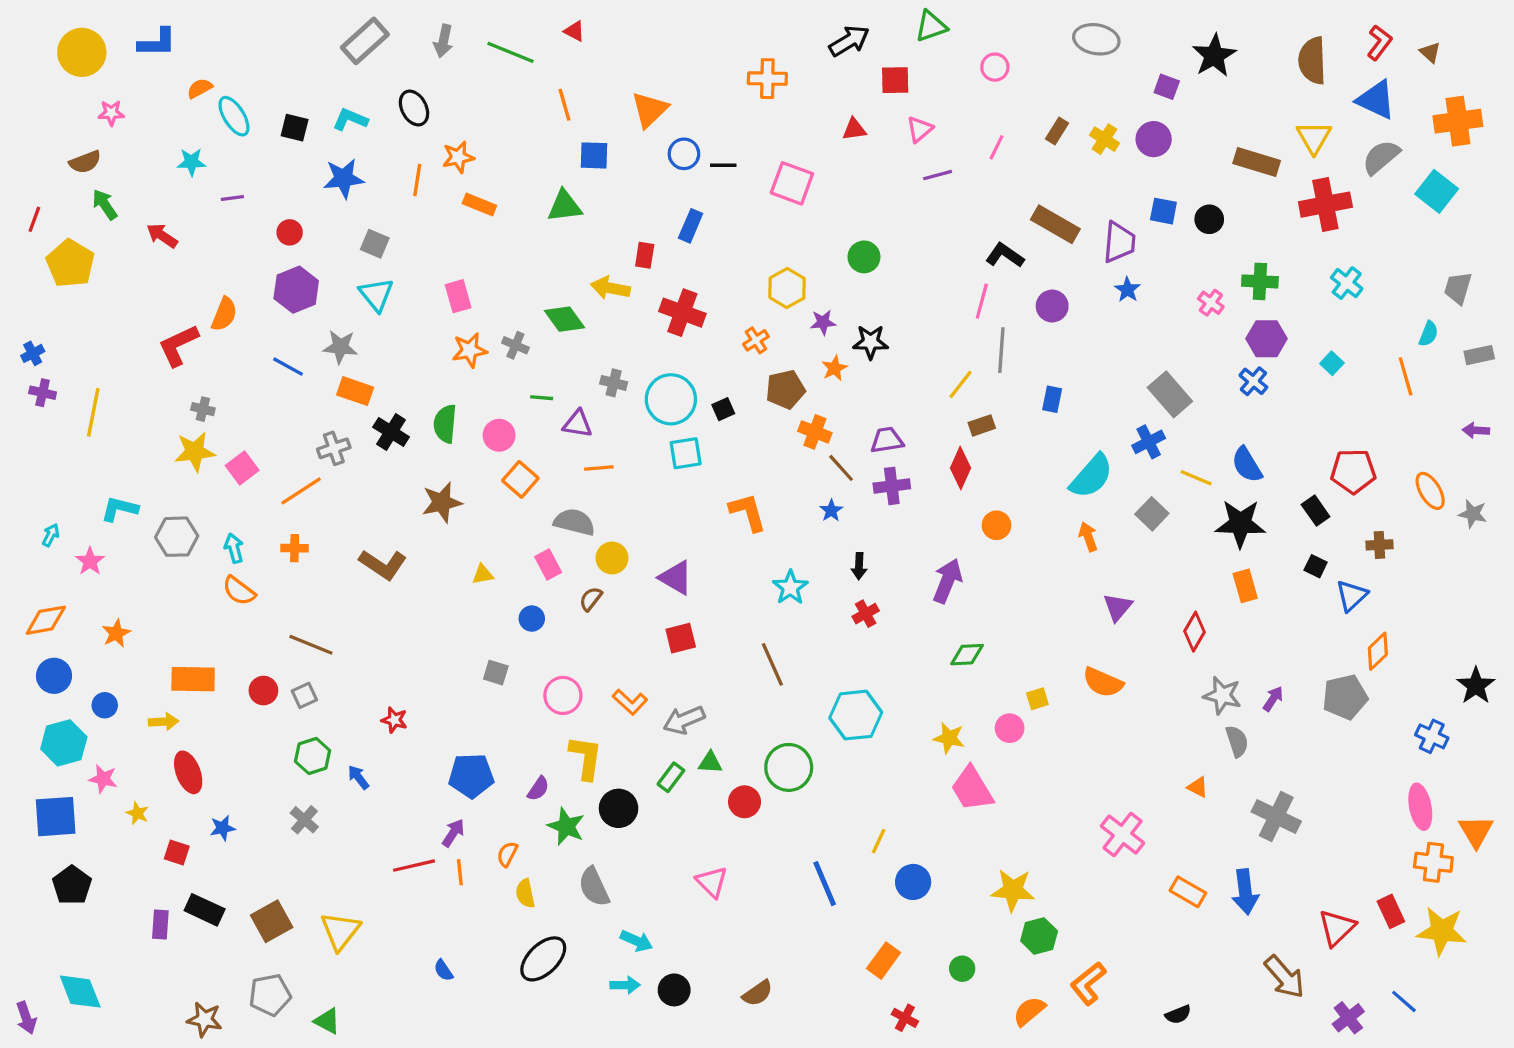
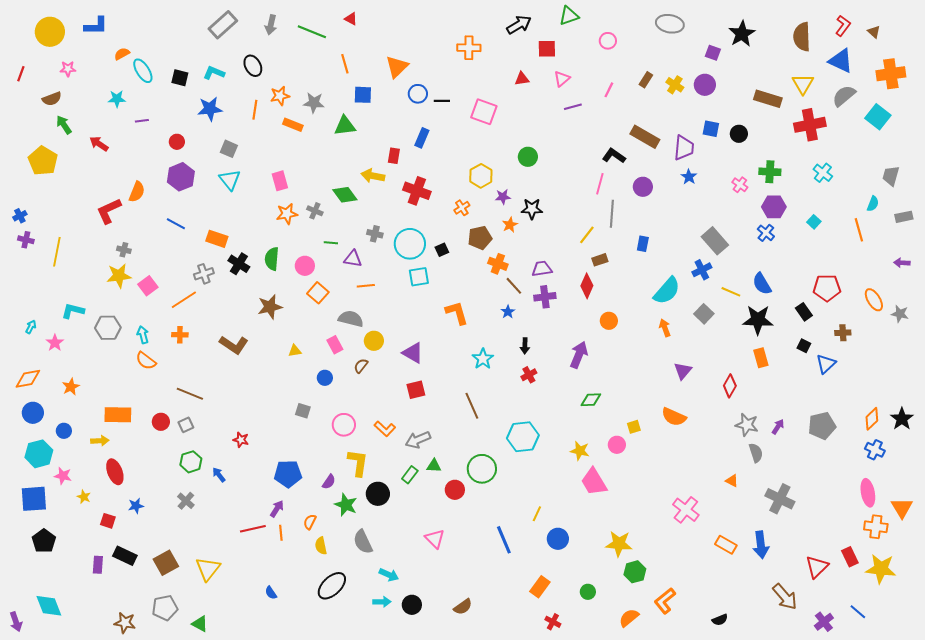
red line: (34, 219) -> (21, 74), moved
gray star: (340, 347) -> (314, 103), moved
orange diamond: (1378, 651) -> (872, 419), moved

